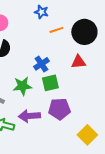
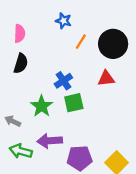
orange line: (56, 30) -> (81, 42), turned -40
green star: (22, 86) -> (42, 106), turned -30
purple pentagon: (59, 109) -> (80, 158), moved

